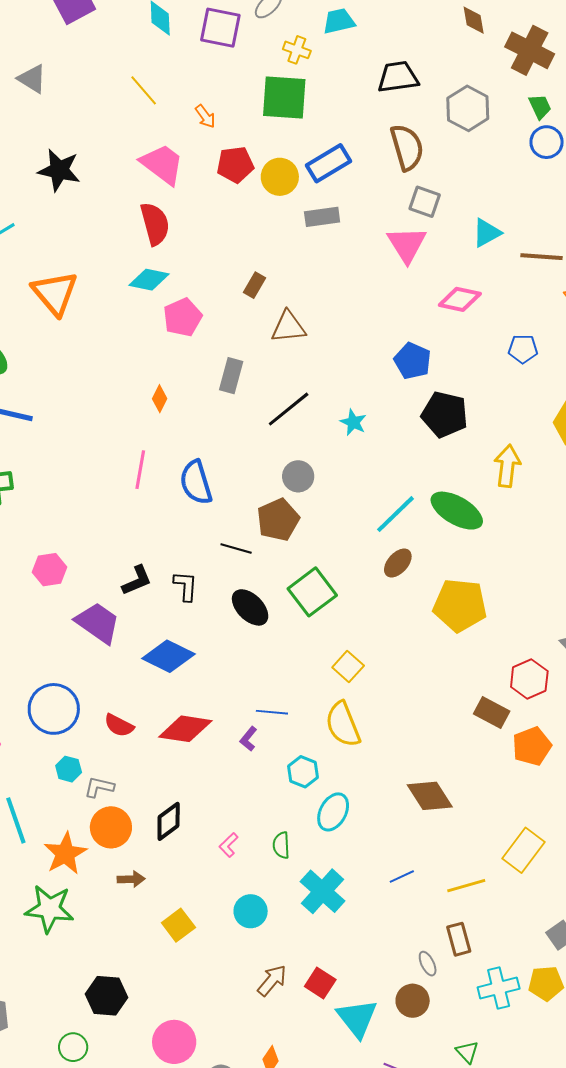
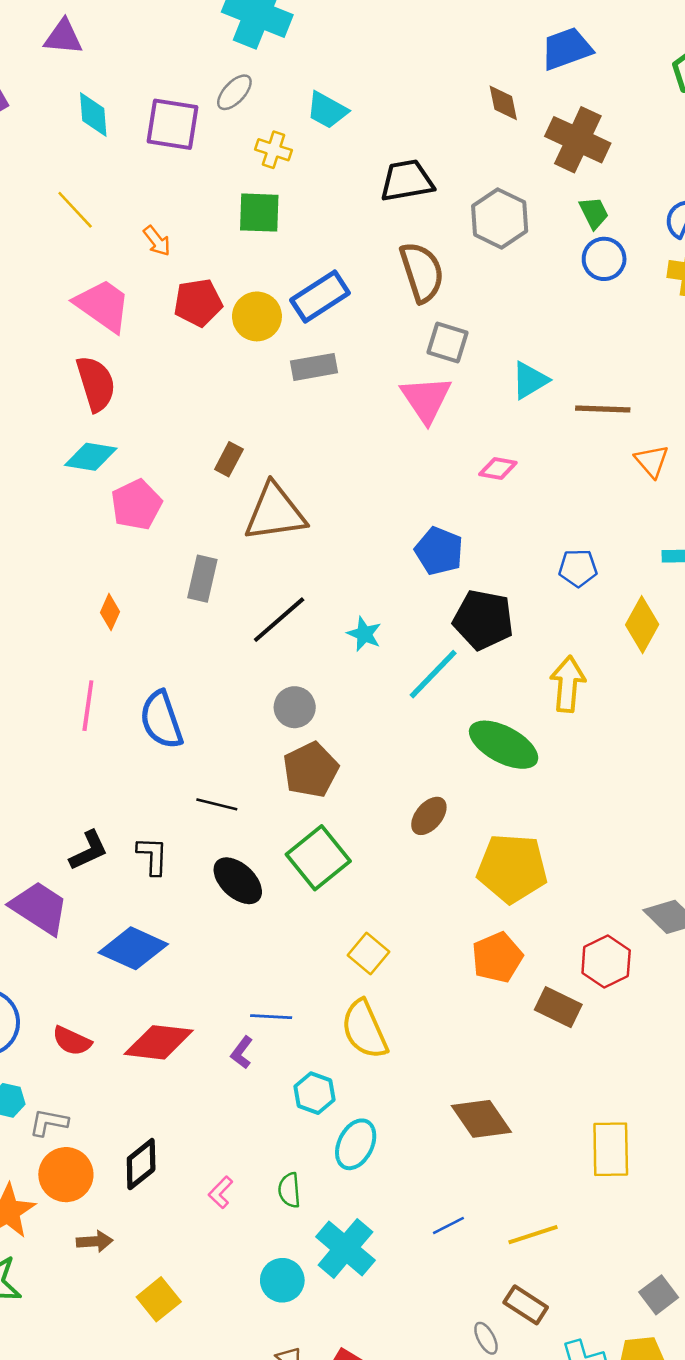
cyan trapezoid: (339, 21) -> (327, 110), turned -136
green square: (284, 98) -> (259, 213), size x0.7
pink diamond: (460, 299) -> (498, 469), size x0.7
brown triangle: (288, 327) -> (275, 512), size x1.4
blue pentagon: (523, 349) -> (578, 568), moved
cyan line: (395, 514) -> (433, 674), moved
brown pentagon: (278, 520) -> (311, 770), moved
orange pentagon: (532, 746) -> (497, 957), moved
yellow rectangle: (523, 850) -> (611, 1149), moved, turned -36
cyan circle: (251, 911) -> (282, 1280), moved
brown rectangle: (459, 939) -> (526, 1305), turned -40

